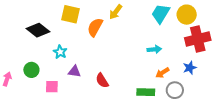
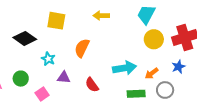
yellow arrow: (116, 12) -> (101, 16), turned 56
yellow circle: (187, 15) -> (154, 39), moved
orange semicircle: (95, 27) -> (82, 48), moved
cyan arrow: (154, 49) -> (124, 68), moved, size x1.6
pink square: (52, 87) -> (42, 94), turned -32

